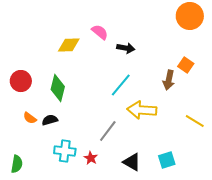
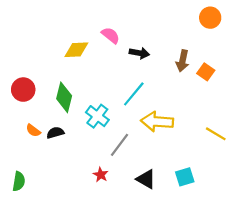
orange circle: (190, 16) -> (210, 18), size x0.7
brown arrow: (169, 80) -> (183, 61), moved
cyan cross: (65, 151) -> (97, 116), moved, turned 30

